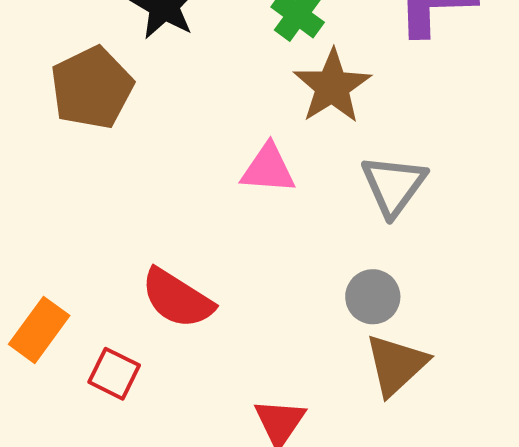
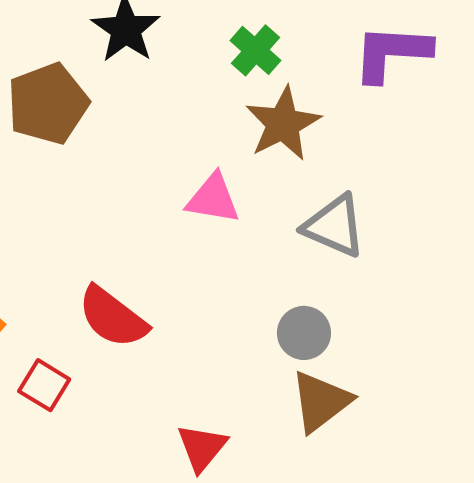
gray triangle: (394, 185) -> (334, 226), turned -48

